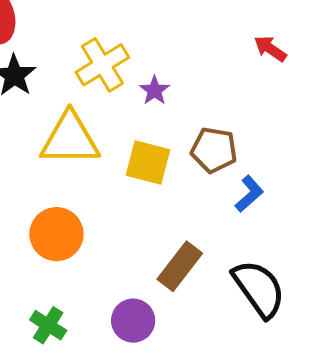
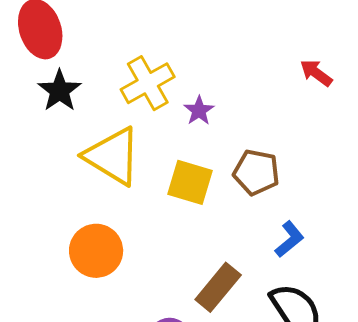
yellow triangle: (70, 139) -> (113, 156), turned 30
blue L-shape: (249, 194) -> (289, 239), moved

